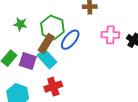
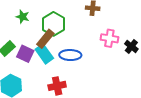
blue ellipse: (70, 40) -> (70, 55), moved, turned 45
red cross: (53, 87) -> (57, 86), moved

